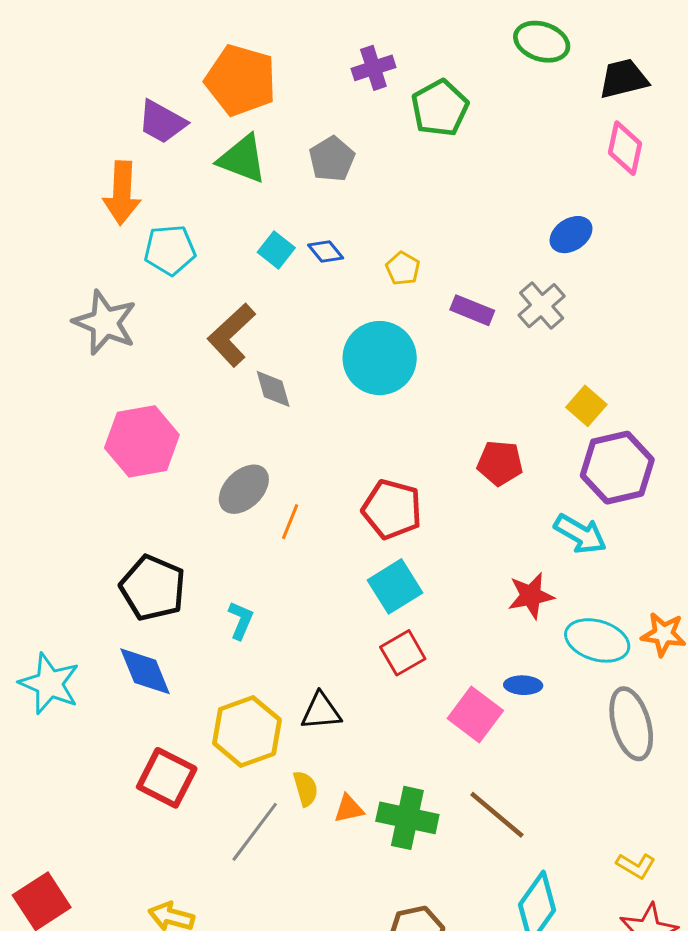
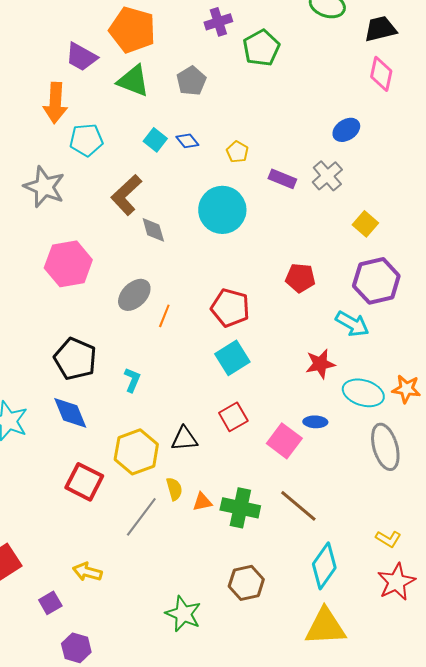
yellow square: (586, 406) -> (365, 224), moved
red square: (403, 653) -> (233, 417), moved

